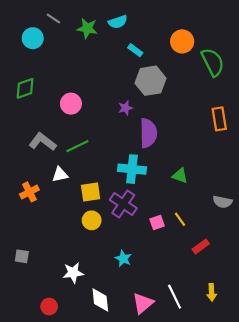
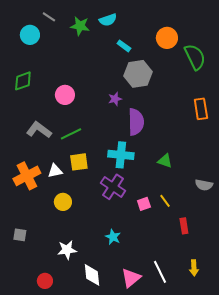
white triangle: (60, 175) -> (55, 171), moved
orange cross: (29, 192) -> (27, 176), size x1.5
yellow square: (91, 192) -> (79, 162), moved
yellow circle: (92, 220) -> (63, 202), moved
red rectangle: (201, 247) -> (184, 226), turned -63

